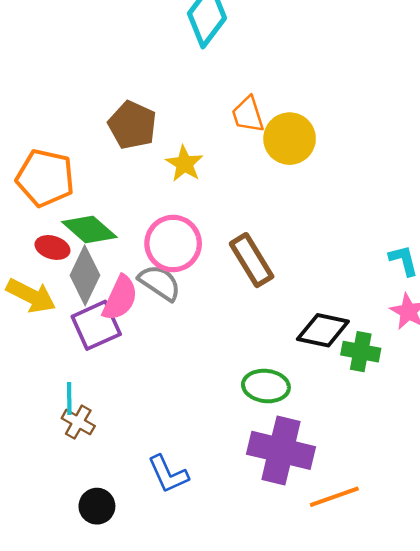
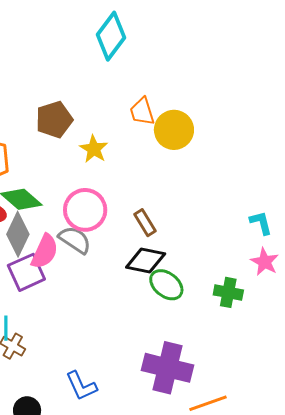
brown pentagon: (132, 125) -> (54, 120), turned 30
brown rectangle: (252, 260) -> (145, 223), size x0.7
black diamond: (323, 330) -> (146, 261), moved
green ellipse: (266, 386) -> (166, 285), moved, turned 32

